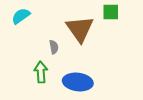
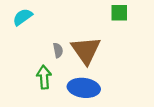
brown triangle: (80, 29) -> (86, 50), moved

